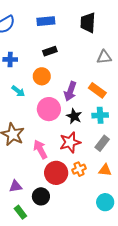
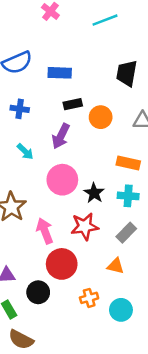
blue rectangle: (46, 21) -> (60, 73), moved
orange circle: (42, 76) -> (101, 117), moved
orange rectangle: (97, 90) -> (128, 163), turned -30
purple arrow: (70, 91) -> (61, 136), moved
orange cross: (79, 169) -> (89, 298), moved
orange triangle: (105, 170) -> (116, 266), moved

